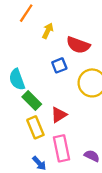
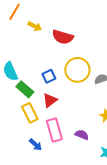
yellow arrow: (48, 31) -> (35, 26), turned 96
blue square: (59, 65) -> (49, 76), moved

